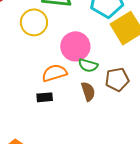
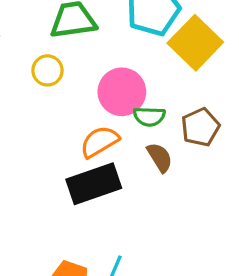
yellow circle: (34, 22) -> (47, 70), size x0.7
black rectangle: (45, 97) -> (94, 184), size x2.0

